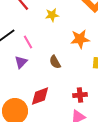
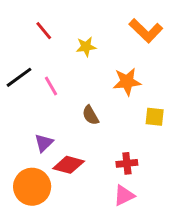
purple triangle: (21, 62) -> (44, 143), moved
red diamond: (40, 96) -> (69, 165), turned 35

